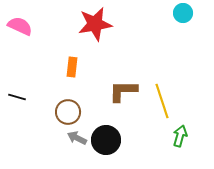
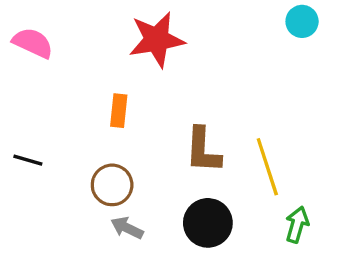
brown L-shape: (123, 91) -> (203, 150), turned -88
black circle: (106, 140) -> (208, 223), moved

